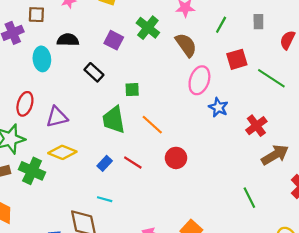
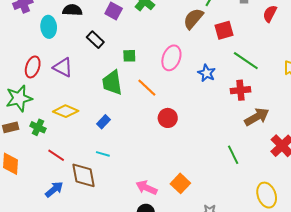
brown semicircle: (186, 45) -> (193, 19), moved, turned -105
green line: (271, 78) -> (246, 61), moved
pink ellipse: (199, 80) -> (171, 58), moved
purple triangle: (57, 117) -> (63, 67), moved, turned 40
red cross: (256, 126) -> (240, 90), turned 30
red line: (133, 162) -> (56, 155), moved
green cross: (32, 171) -> (38, 127), size x0.7

